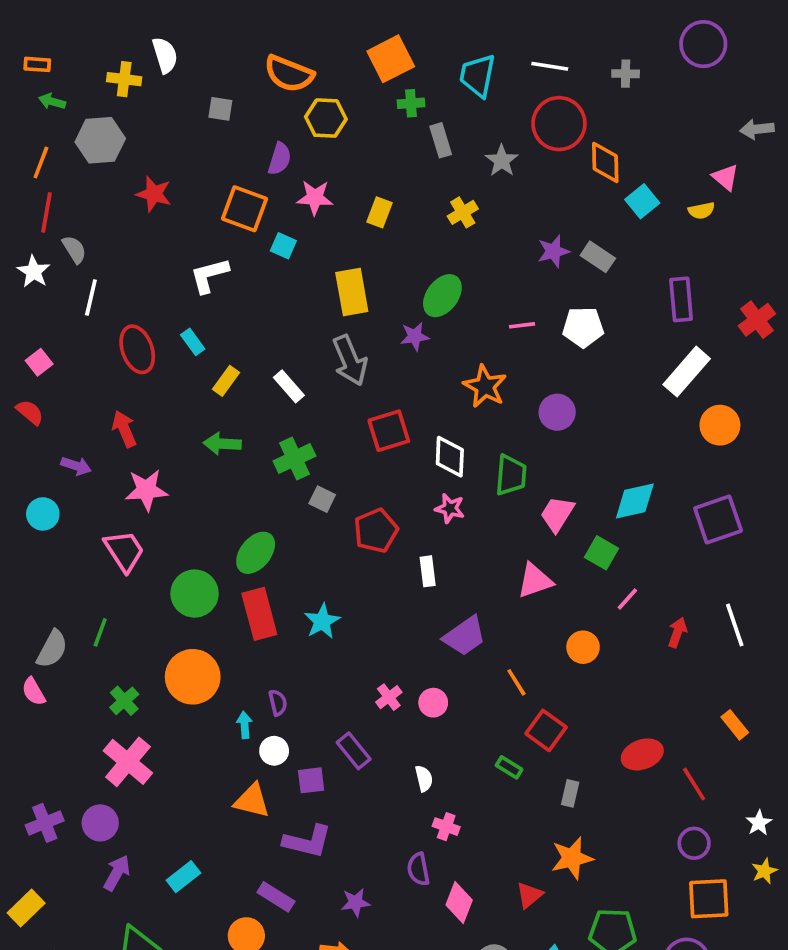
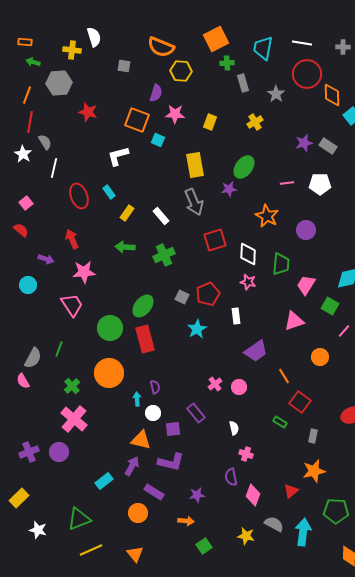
gray square: (322, 499) -> (182, 297), moved
cyan star: (322, 621) -> (197, 329), moved
purple arrow: (117, 873) -> (132, 466), moved

